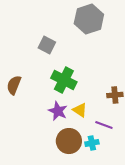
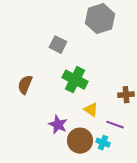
purple star: (58, 111) -> (58, 125), moved
cyan cross: (92, 143) -> (103, 143), turned 32

